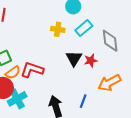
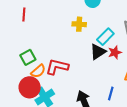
cyan rectangle: (84, 28) -> (105, 37), moved
black triangle: (74, 58) -> (98, 52), turned 30

